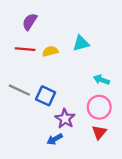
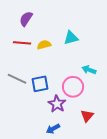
blue square: (46, 96) -> (40, 84), turned -36
pink circle: (99, 107) -> (73, 87), moved
blue arrow: (55, 139) -> (53, 129), moved

